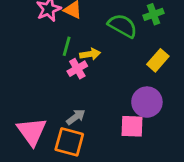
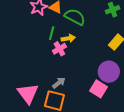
green semicircle: (123, 26) -> (75, 17), moved
pink square: (132, 126) -> (98, 89), turned 30

